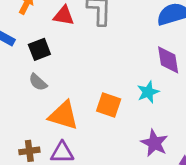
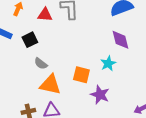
gray semicircle: (38, 82) -> (41, 64), moved
purple star: (154, 143) -> (100, 95), moved

